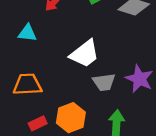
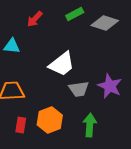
red rectangle: (38, 123) -> (21, 125), turned -56

